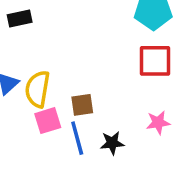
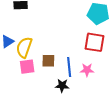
pink star: (158, 123) -> (87, 70), moved
blue line: (77, 138) -> (69, 67), moved

